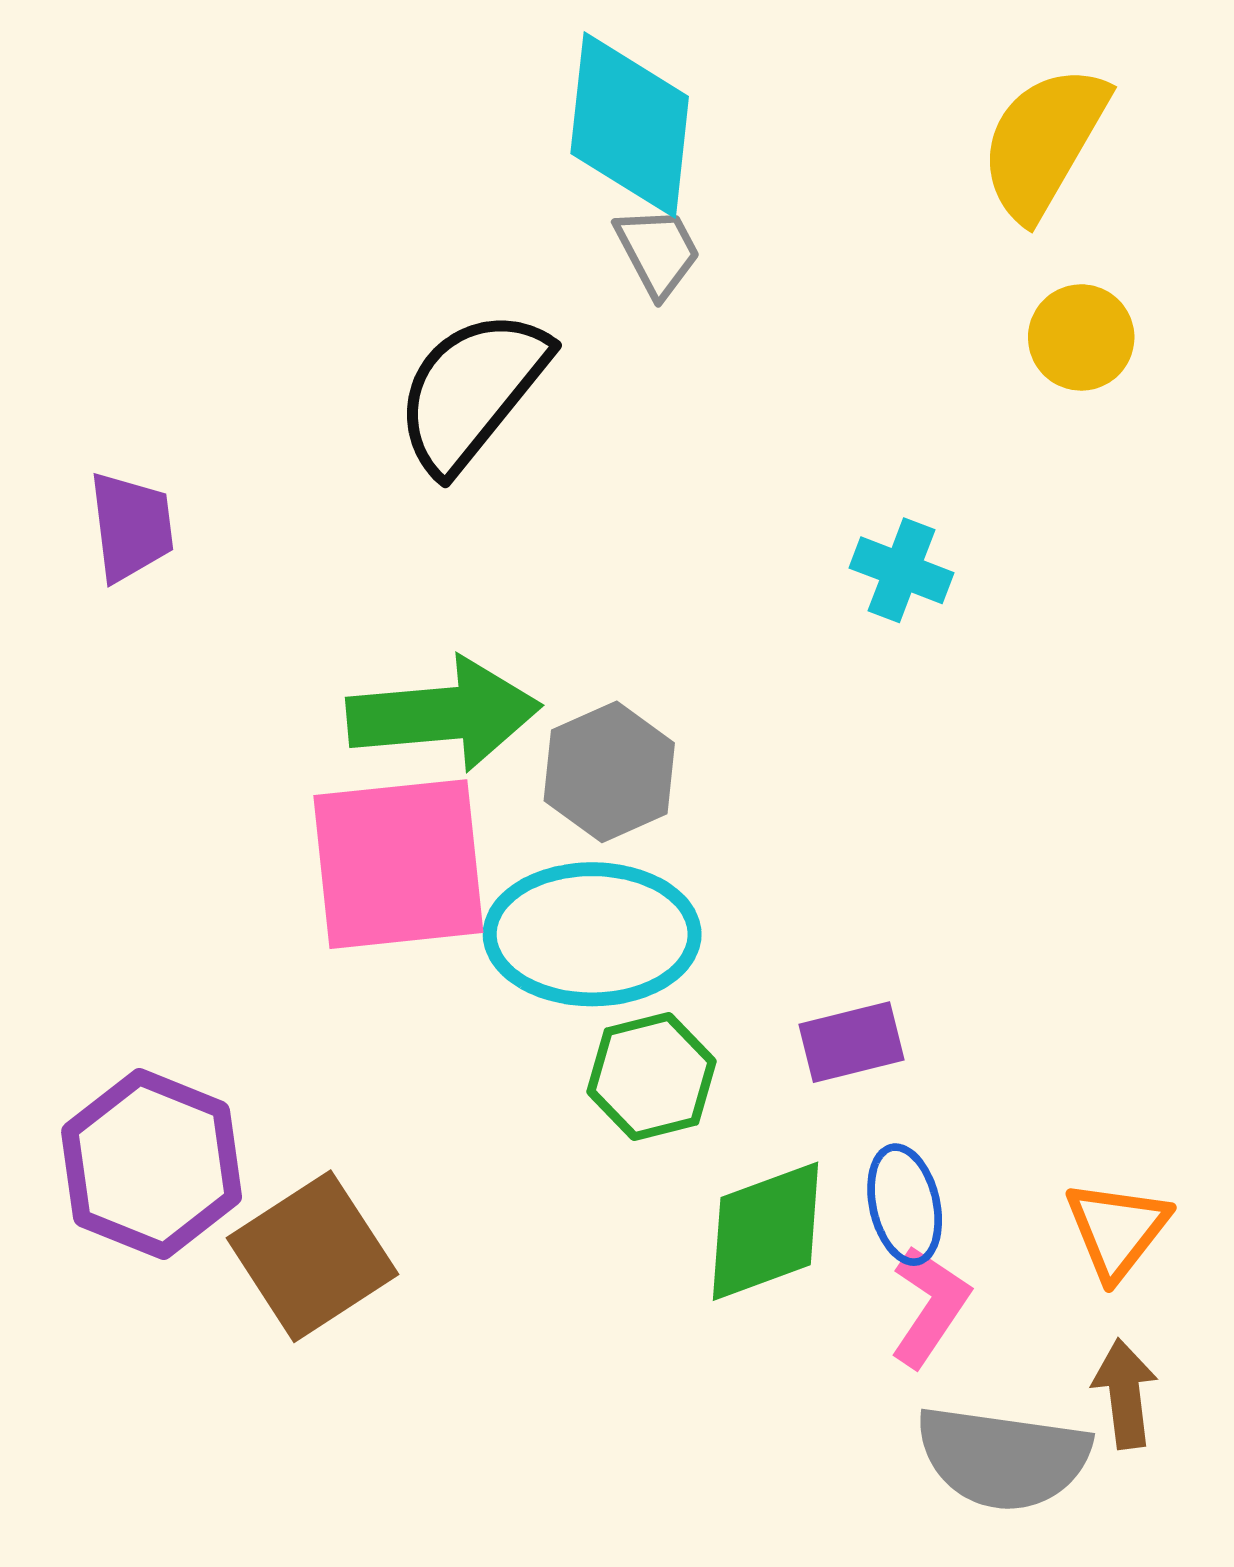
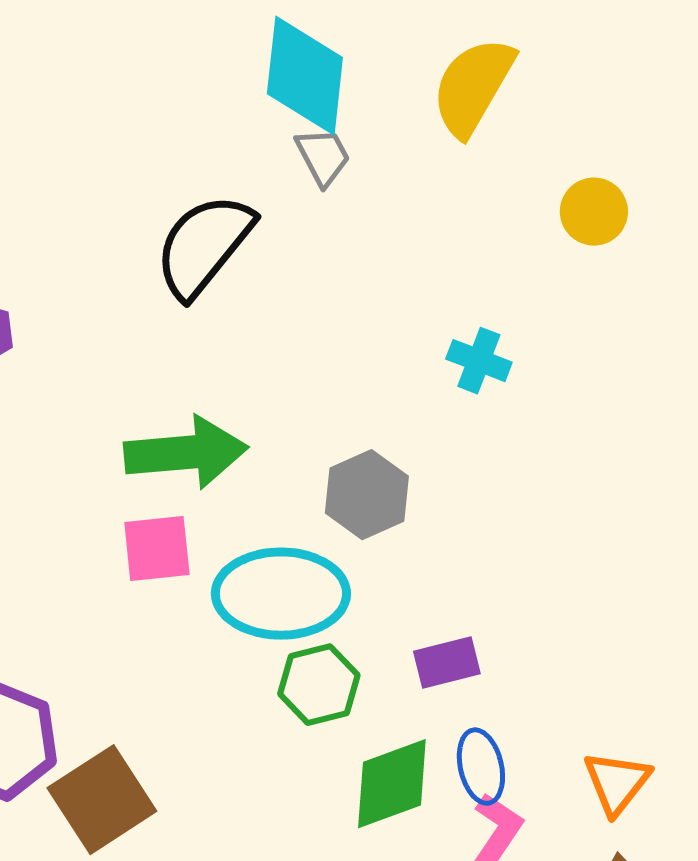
yellow semicircle: (1044, 142) -> (473, 87), moved
gray hexagon: (609, 772) -> (367, 495), moved
pink square: (398, 864) -> (157, 549), size x0.6

